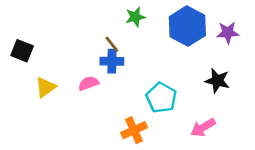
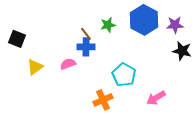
green star: (135, 17) -> (108, 25), moved
black star: (217, 81) -> (182, 51), moved

